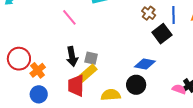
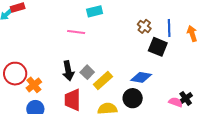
pink line: (69, 17) -> (76, 32), moved, turned -42
black square: (162, 34) -> (158, 47), turned -30
gray square: (91, 58) -> (87, 72), turned 32
yellow rectangle: (87, 73) -> (103, 81), moved

